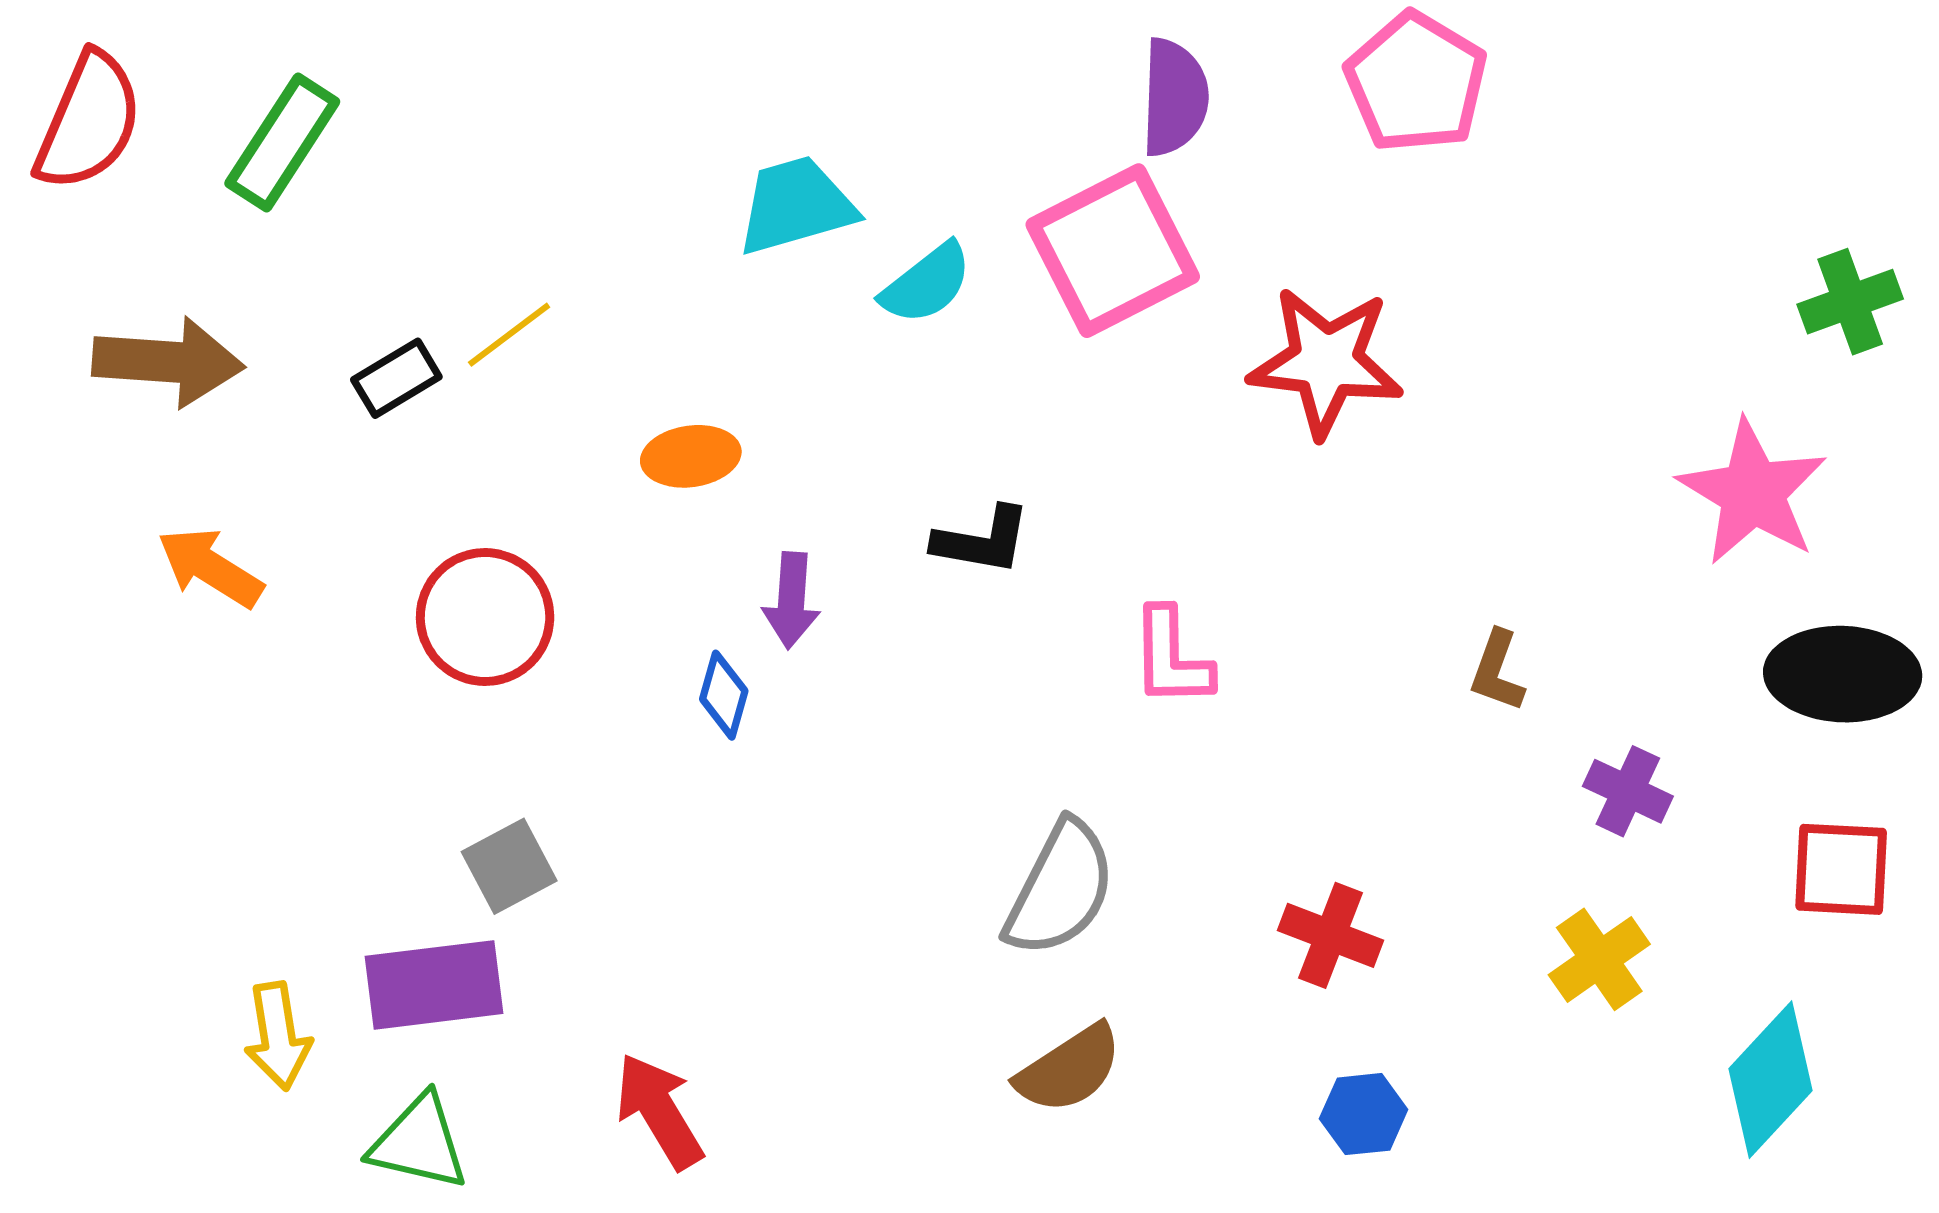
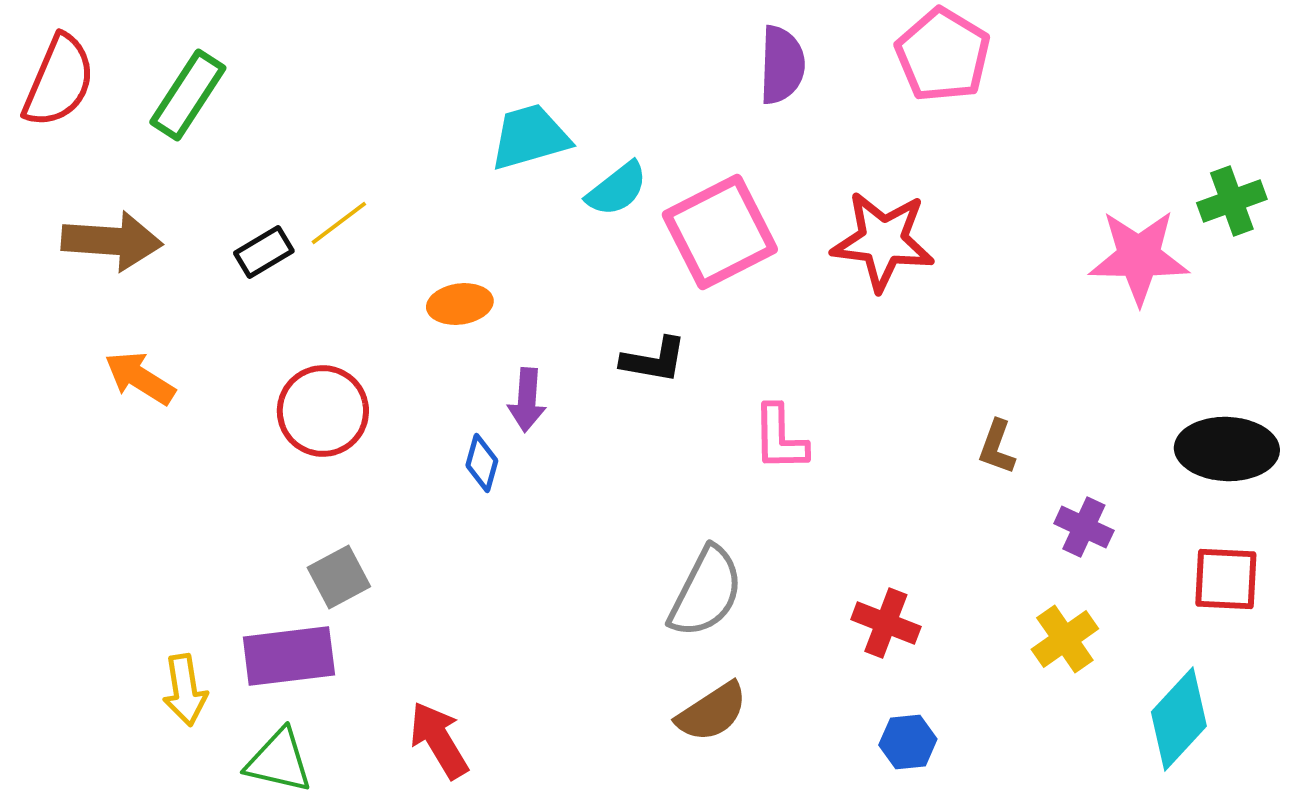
pink square: (1113, 251) -> (720, 232), moved
pink star: (1752, 492) -> (1139, 257), moved, turned -30

